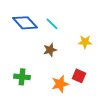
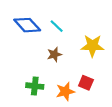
yellow star: (85, 42) -> (92, 46), size x1.5
green cross: (22, 77) -> (35, 86), moved

